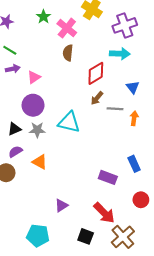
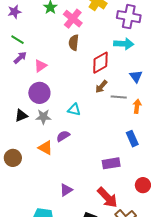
purple cross: (125, 25) -> (129, 17), turned 30
purple arrow: (13, 69) -> (20, 58), turned -32
cyan triangle: (69, 122) -> (74, 110), size x0.6
purple semicircle: (15, 152) -> (63, 136), moved
blue rectangle: (134, 164) -> (132, 139), moved
purple rectangle: (108, 177) -> (111, 163), turned -30

